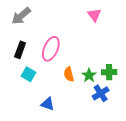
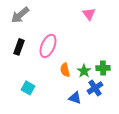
cyan square: (29, 74) -> (28, 88), moved
blue triangle: (48, 104) -> (75, 98), moved

